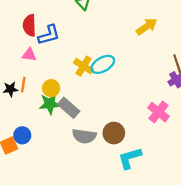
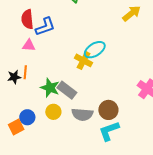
yellow cross: (83, 66) -> (84, 60), moved
yellow circle: (51, 88) -> (53, 112), moved
green star: (50, 104) -> (50, 88), turned 30
cyan L-shape: (130, 158) -> (109, 131), moved

